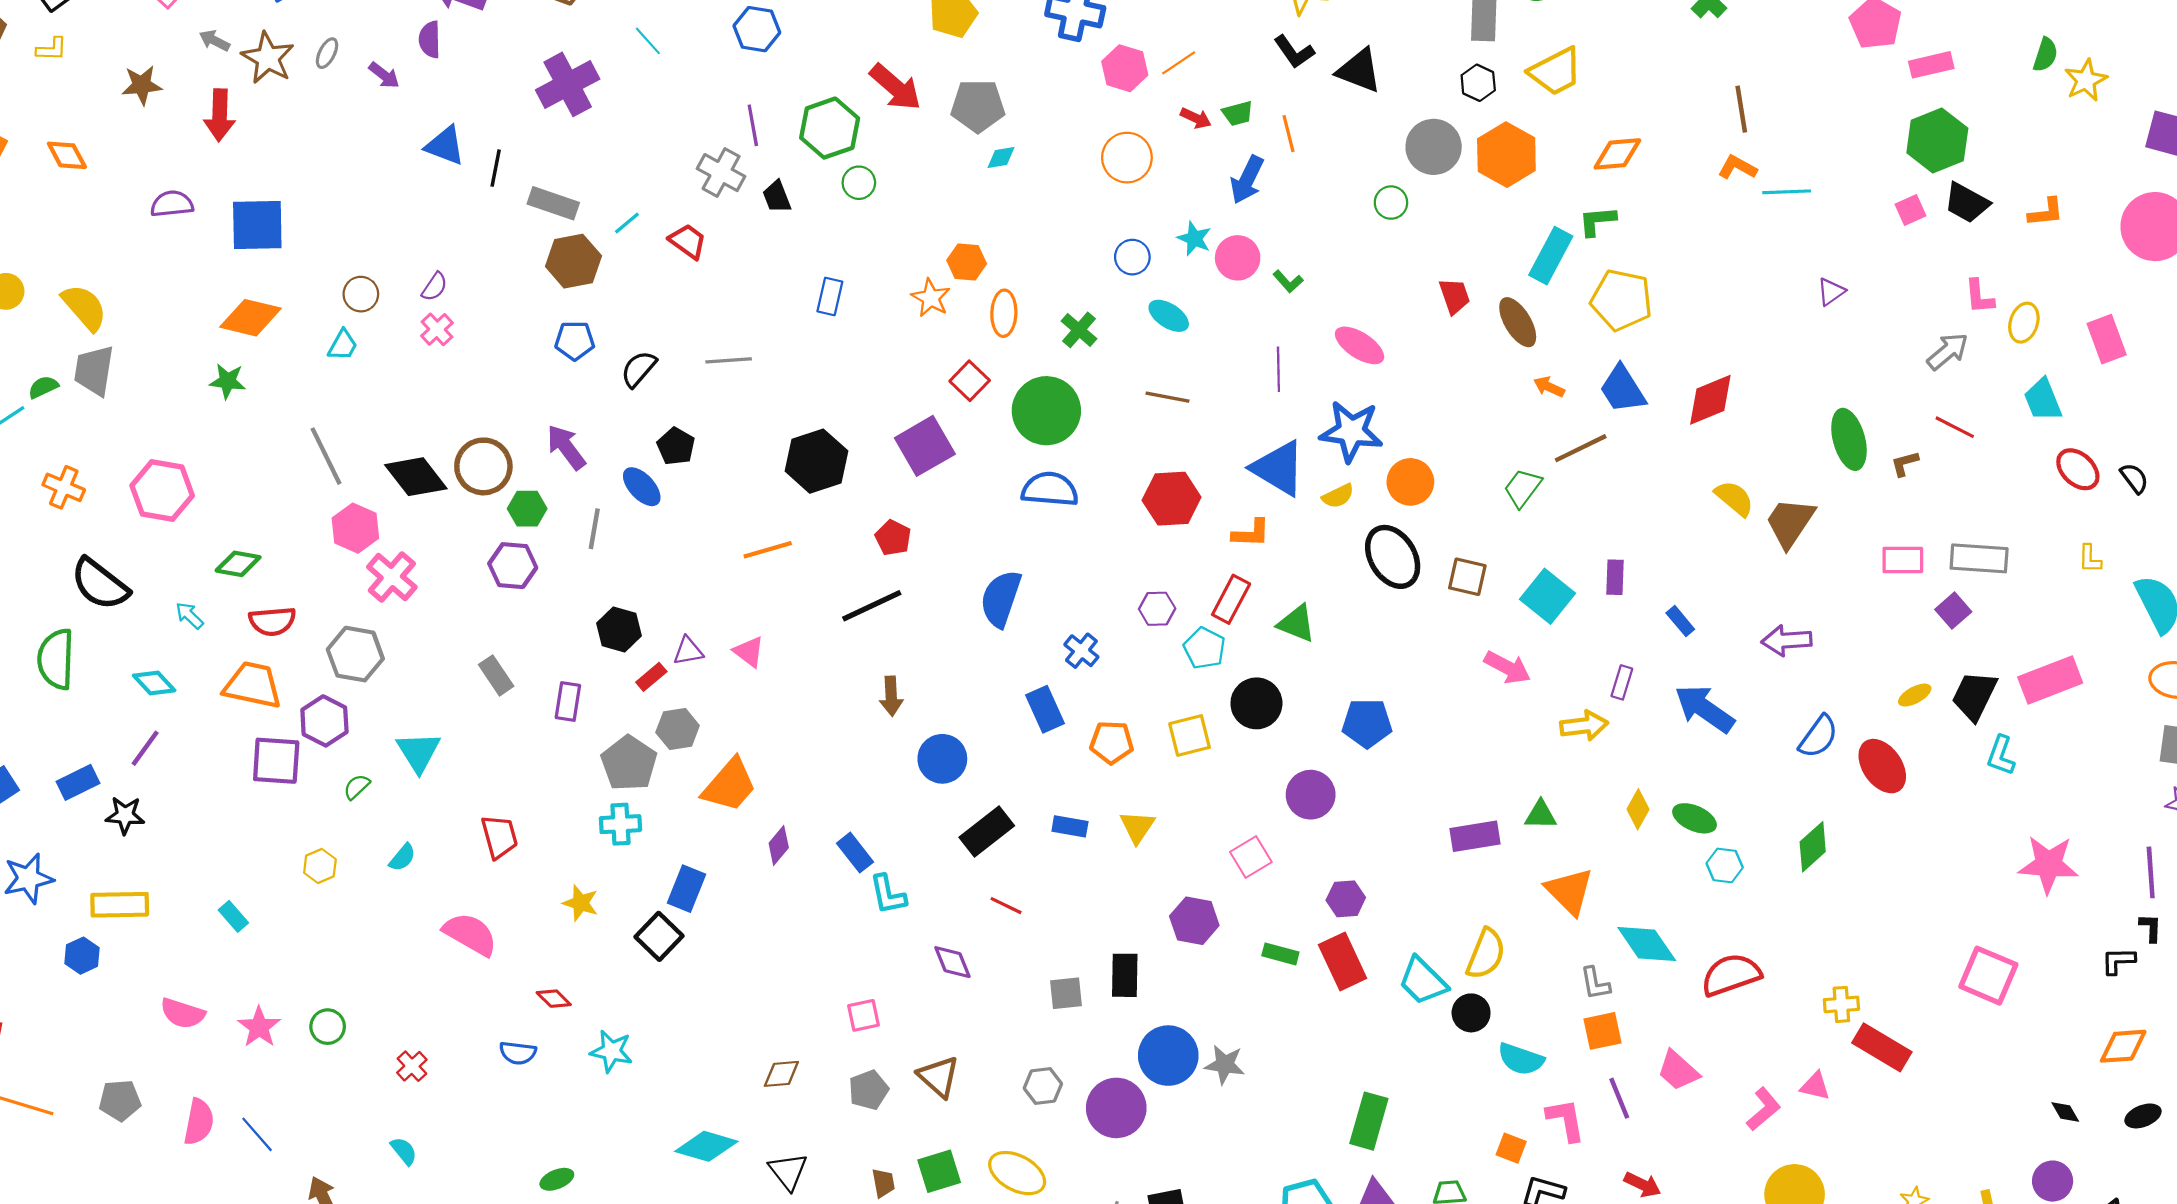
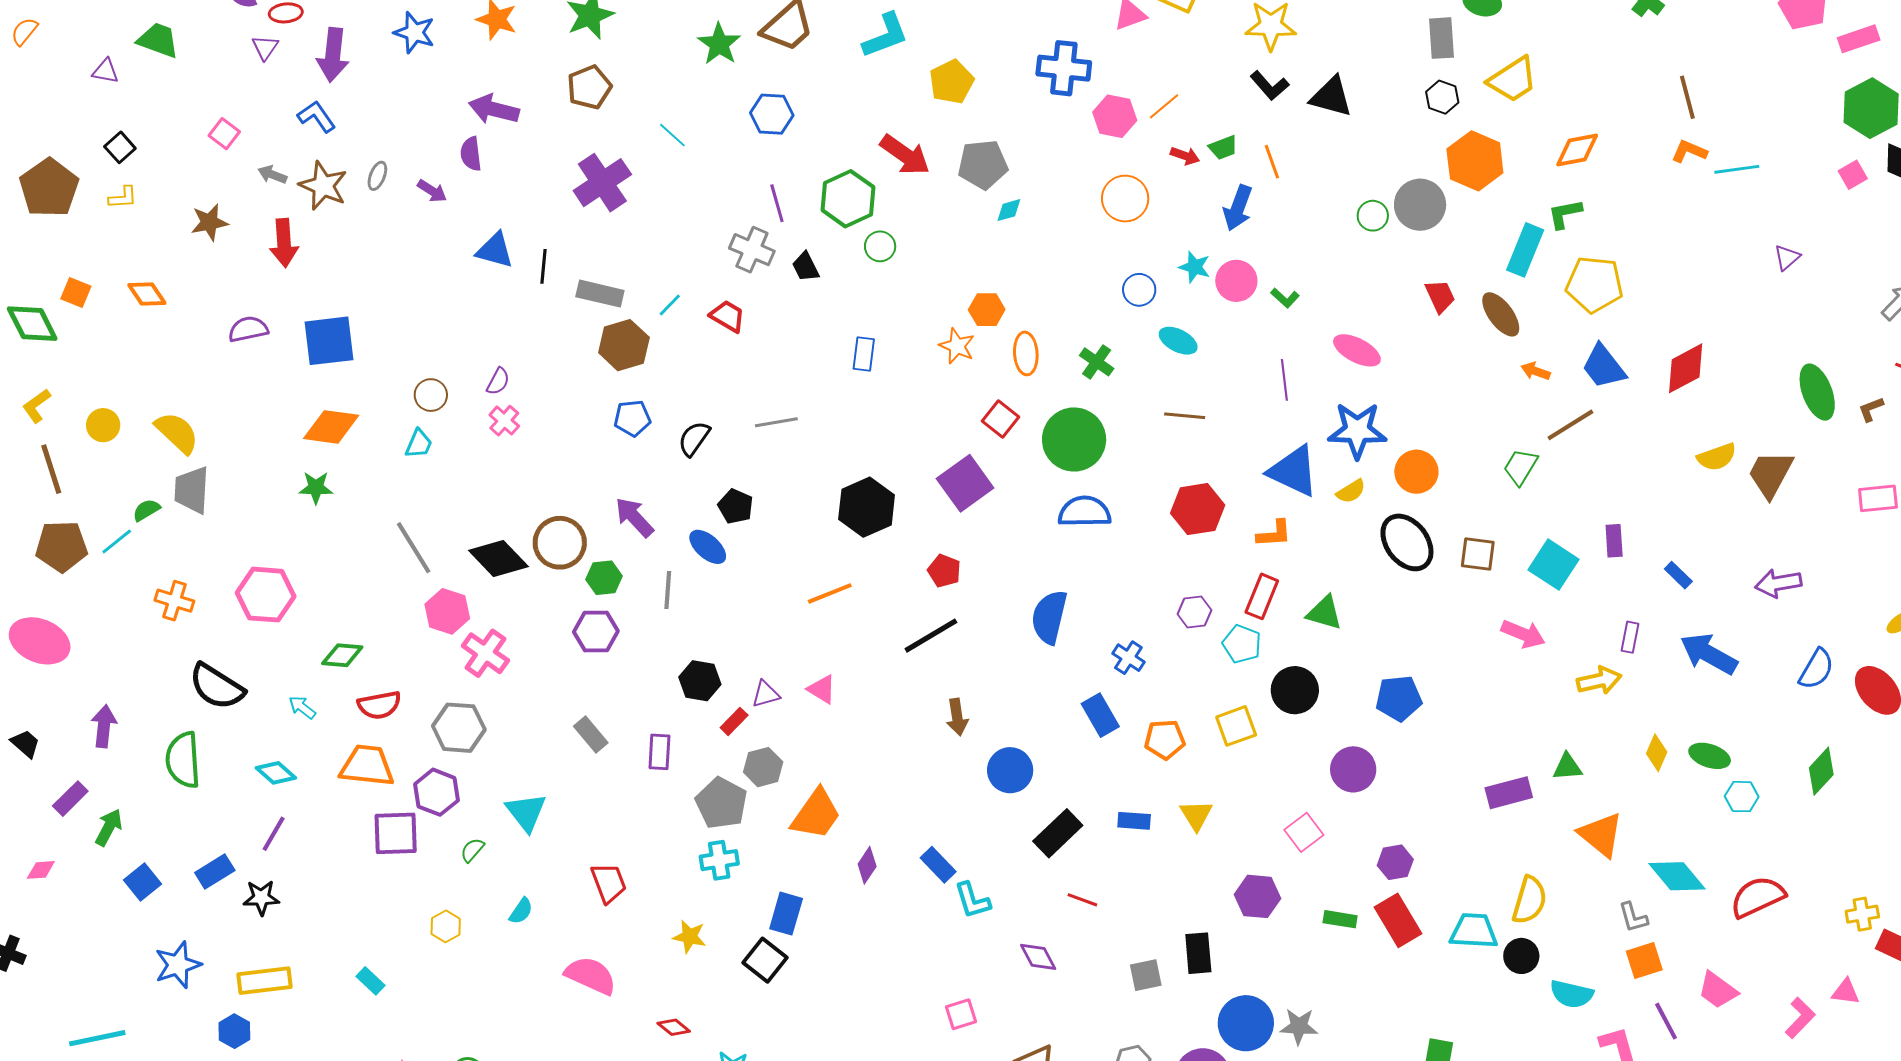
gray circle: (1434, 147) -> (1420, 205), moved
yellow semicircle: (1734, 498) -> (1717, 457), turned 126
cyan trapezoid: (1423, 981) -> (1474, 931), turned 144

